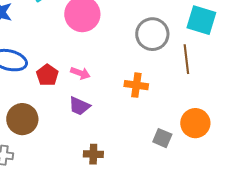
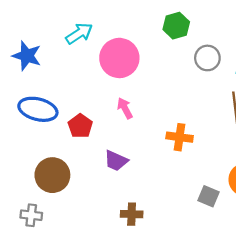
gray circle: (152, 34) -> (207, 58), moved, size x0.7
pink arrow: (80, 73) -> (125, 108), moved, turned -138

